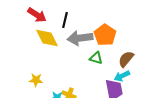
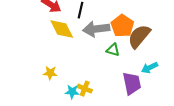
brown semicircle: (126, 59) -> (139, 36), moved, size x1.4
cyan arrow: (122, 76) -> (150, 68), moved

